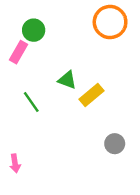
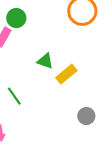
green line: (31, 102) -> (14, 96), moved

